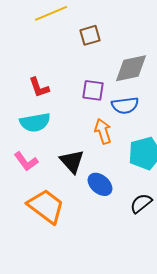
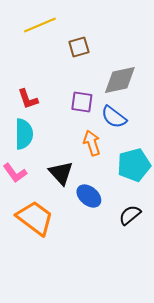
blue semicircle: (125, 105) -> (114, 117), turned 44
cyan semicircle: (35, 122) -> (24, 134), turned -80

